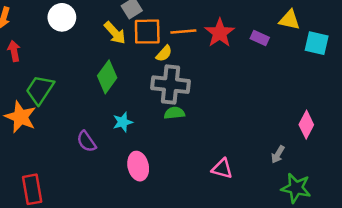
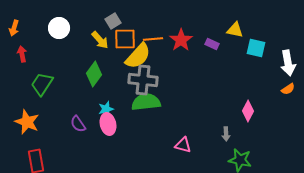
yellow semicircle: (164, 54) -> (138, 56), size x2.0
green semicircle: (174, 113) -> (146, 102), size x1.8
orange star: (20, 117) -> (27, 122), moved
gray arrow: (278, 154) -> (226, 134), turned -32
pink ellipse: (138, 166) -> (108, 124), moved

